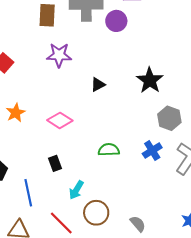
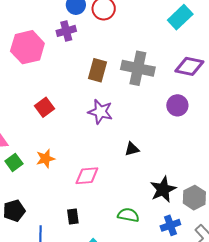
purple circle: (116, 21) -> (177, 105), moved
black star: (150, 80) -> (163, 189), moved
pink diamond: (60, 120) -> (87, 176), turned -50

